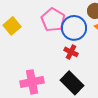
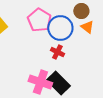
pink cross: (32, 82) -> (40, 82), moved, turned 30

